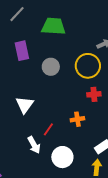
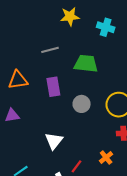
gray line: (17, 14) -> (50, 50), turned 30
orange cross: (77, 119) -> (106, 157), turned -32

